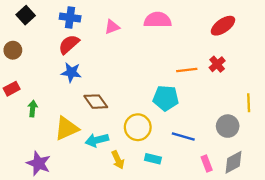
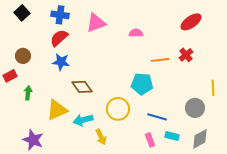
pink semicircle: (158, 20) -> (136, 33), moved, size x0.6
pink triangle: (112, 27) -> (96, 23), size x1.5
brown circle: (13, 50) -> (23, 56), moved
cyan rectangle: (153, 159) -> (172, 136), moved
pink rectangle: (207, 163) -> (150, 140), moved

